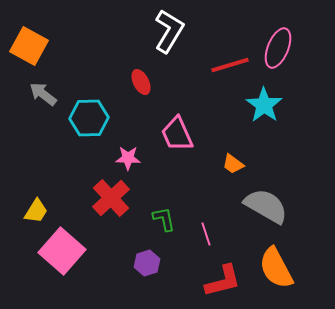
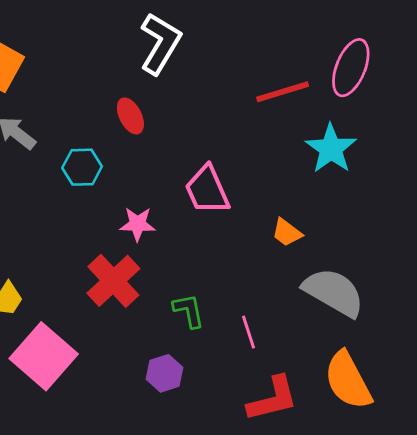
white L-shape: (169, 31) -> (160, 43), moved
red ellipse: (141, 82) -> (130, 116), moved
cyan hexagon: (89, 118) -> (82, 167), size x0.7

